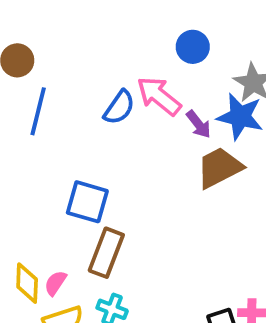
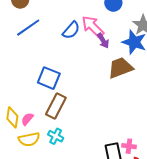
blue line: (38, 111) -> (28, 28), turned 35
purple arrow: (199, 124) -> (103, 41), moved

